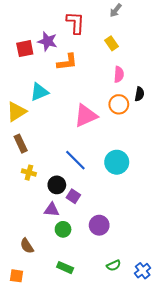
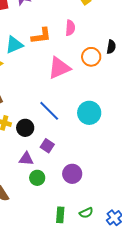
orange L-shape: (67, 62) -> (41, 36), moved
pink semicircle: (119, 74) -> (70, 28), moved
black circle: (57, 185) -> (25, 128), moved
green rectangle: (65, 268) -> (60, 215), moved, turned 70

